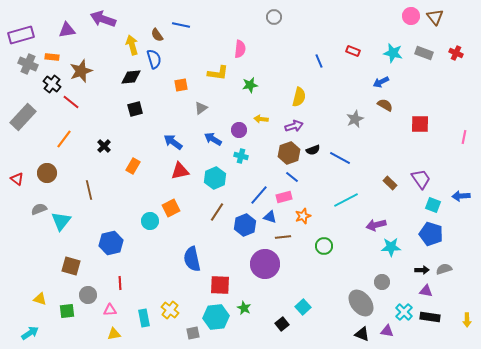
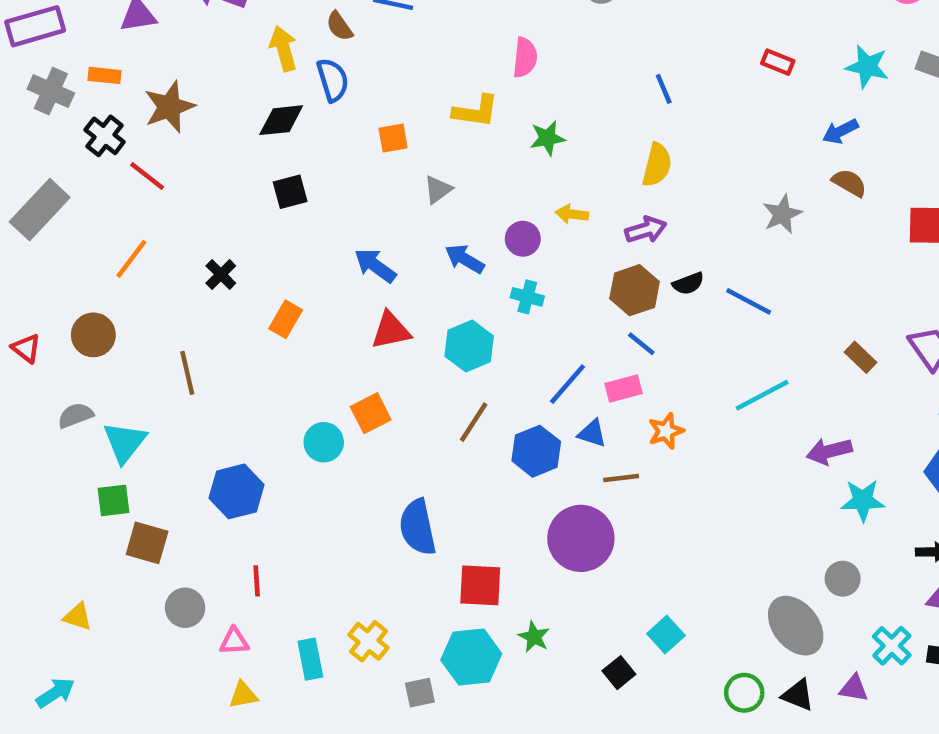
blue line: (319, 61) -> (664, 89), moved
green circle: (324, 246) -> (744, 693), moved
green square: (67, 311) -> (113, 500), moved

